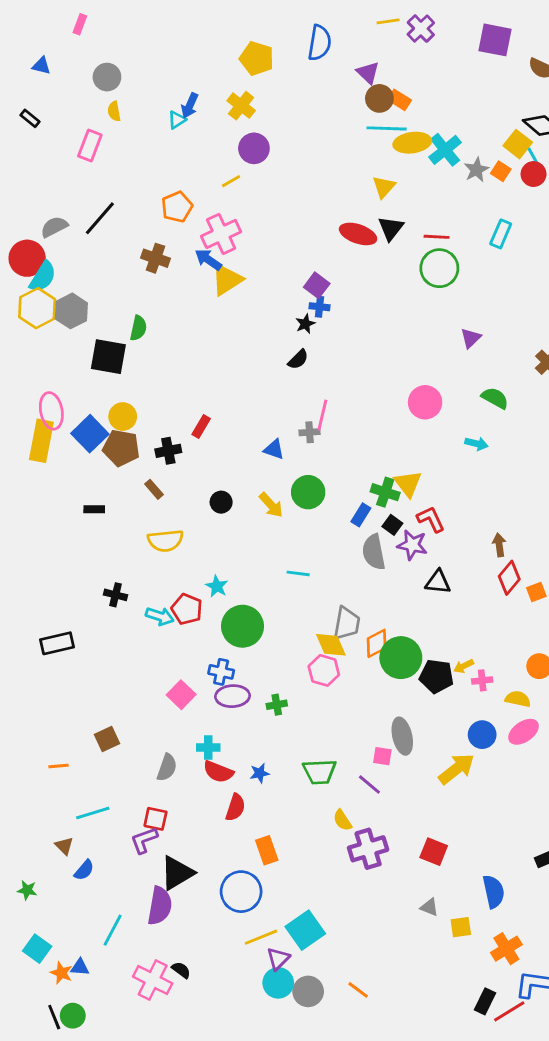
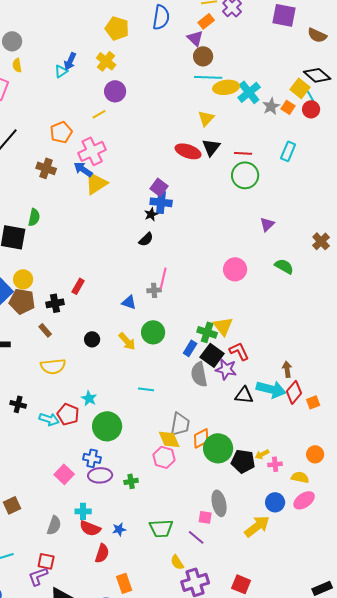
orange rectangle: (399, 100) -> (206, 21), moved, turned -70
blue cross: (320, 307) -> (161, 202), size x1.5
cyan arrow: (476, 444) -> (271, 389), moved, size x1.8
black square: (392, 525) -> (212, 355), size x1.6

